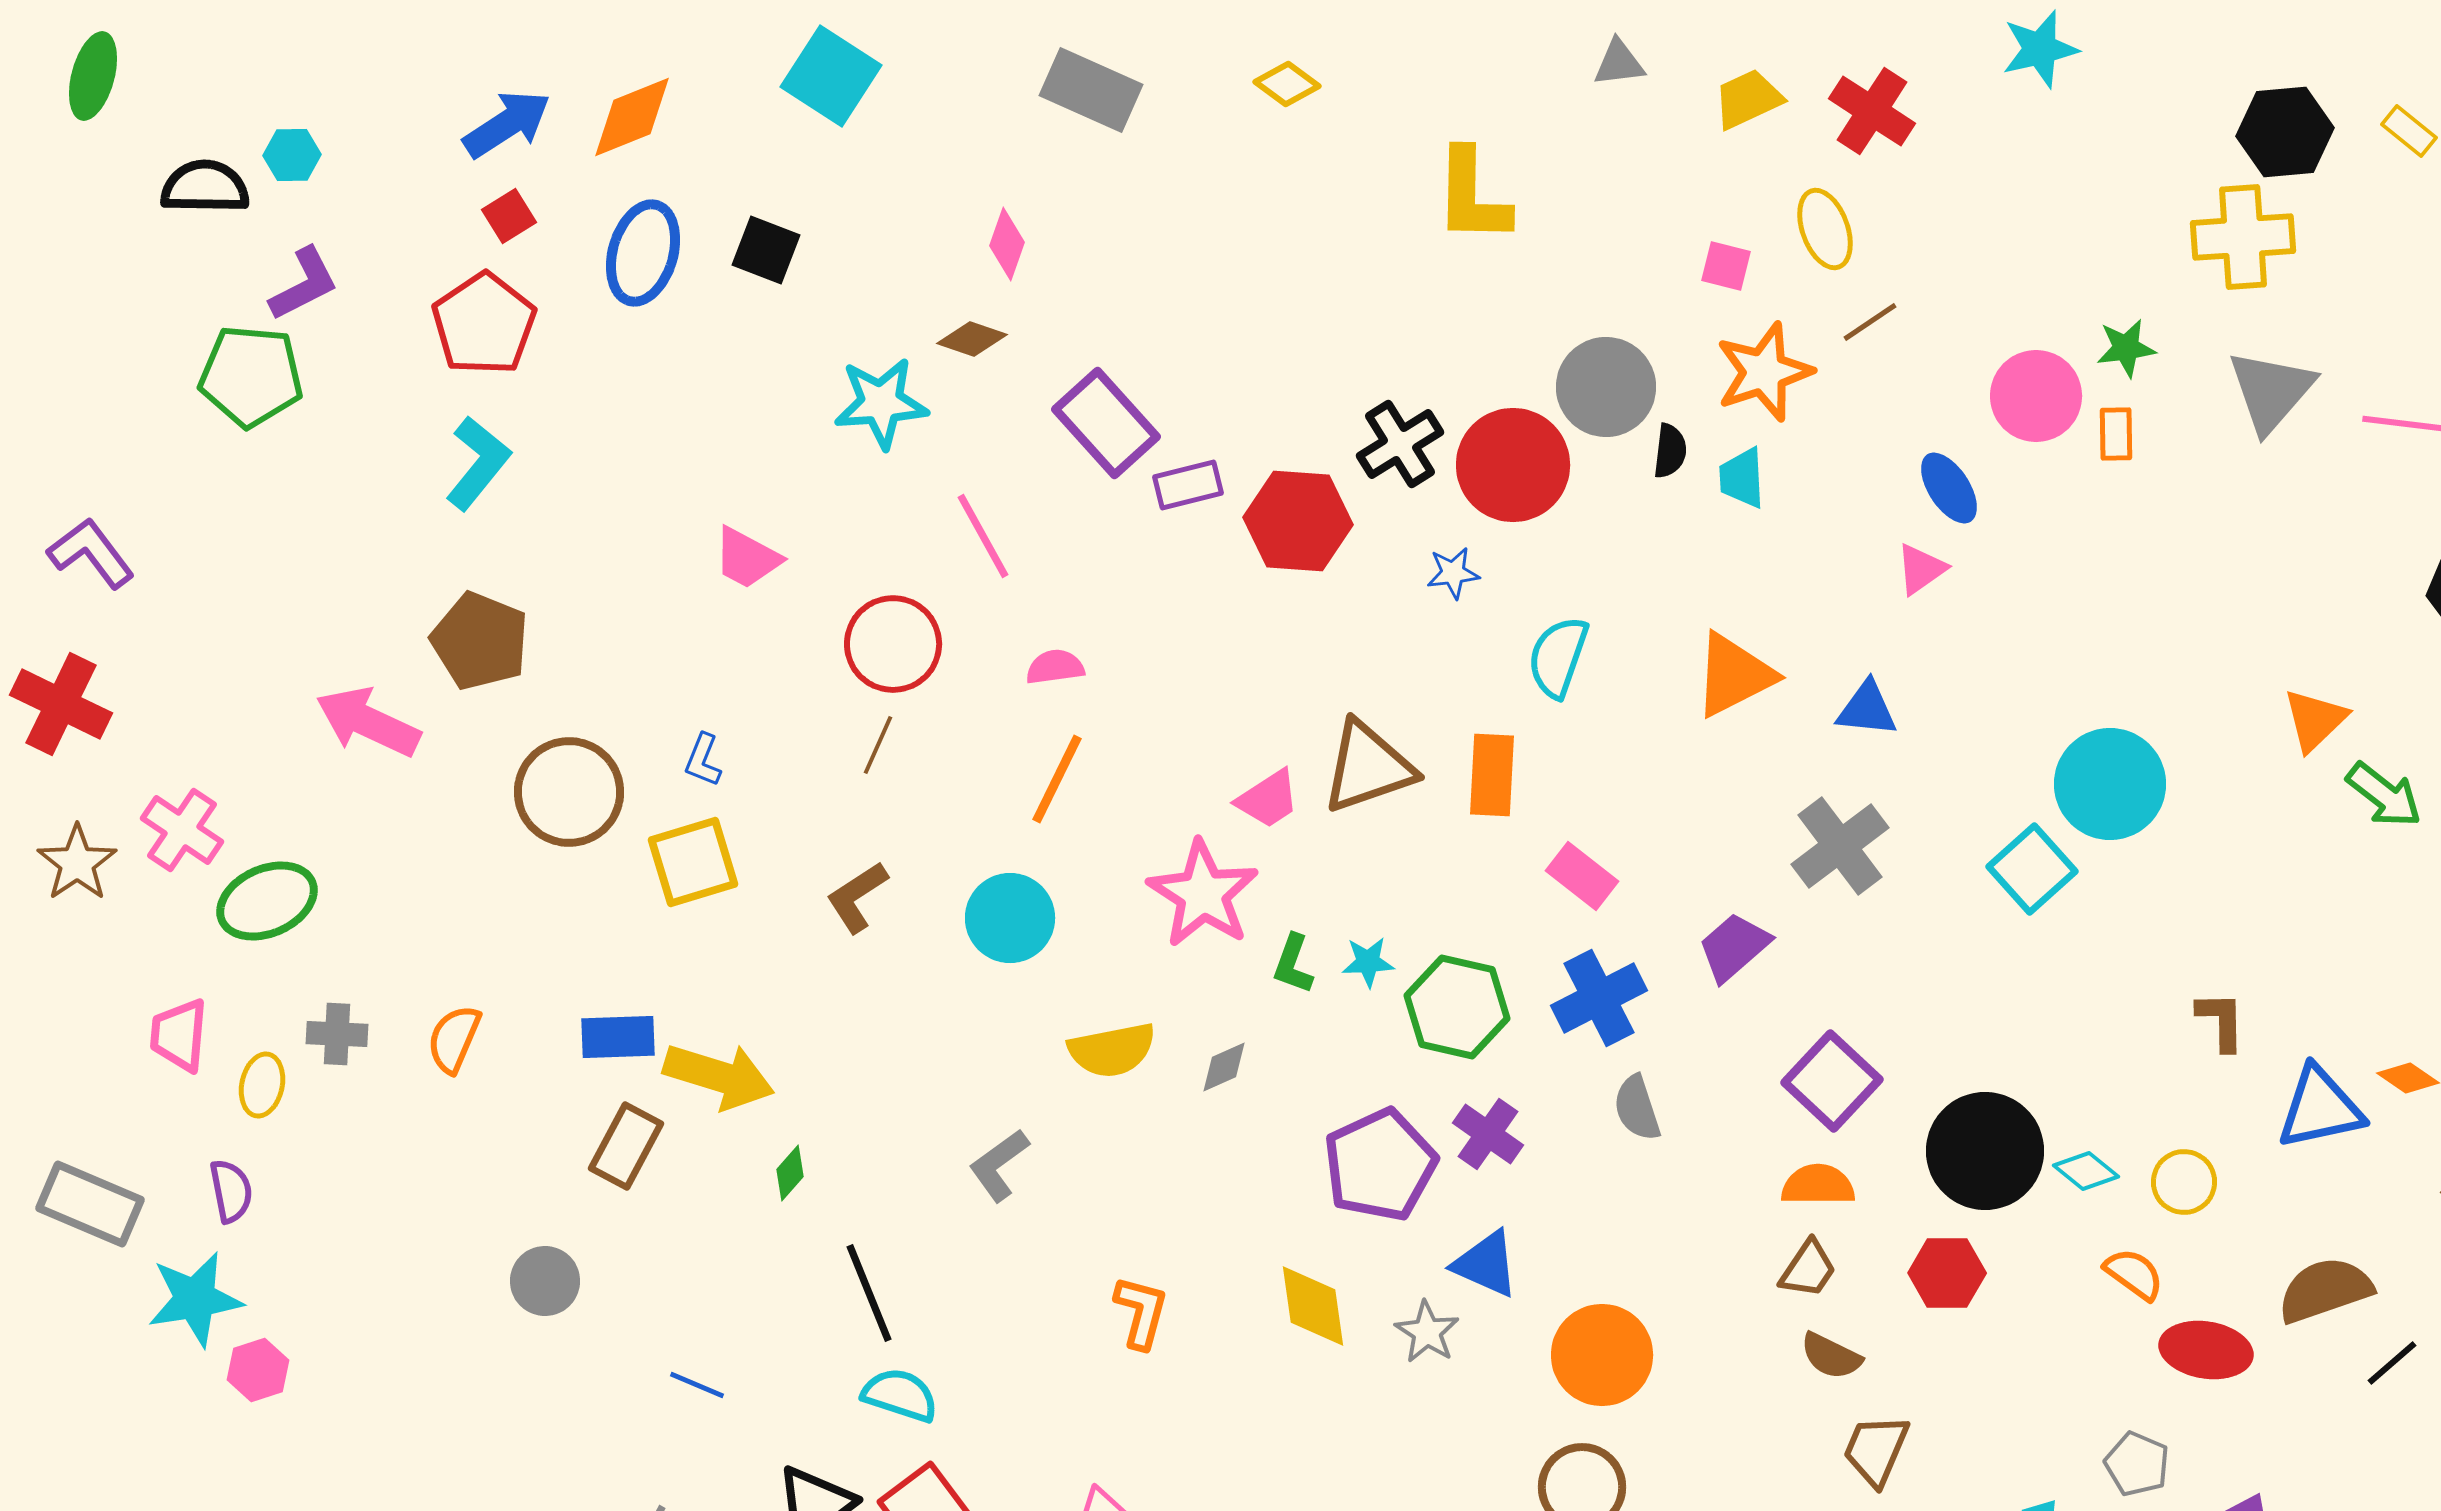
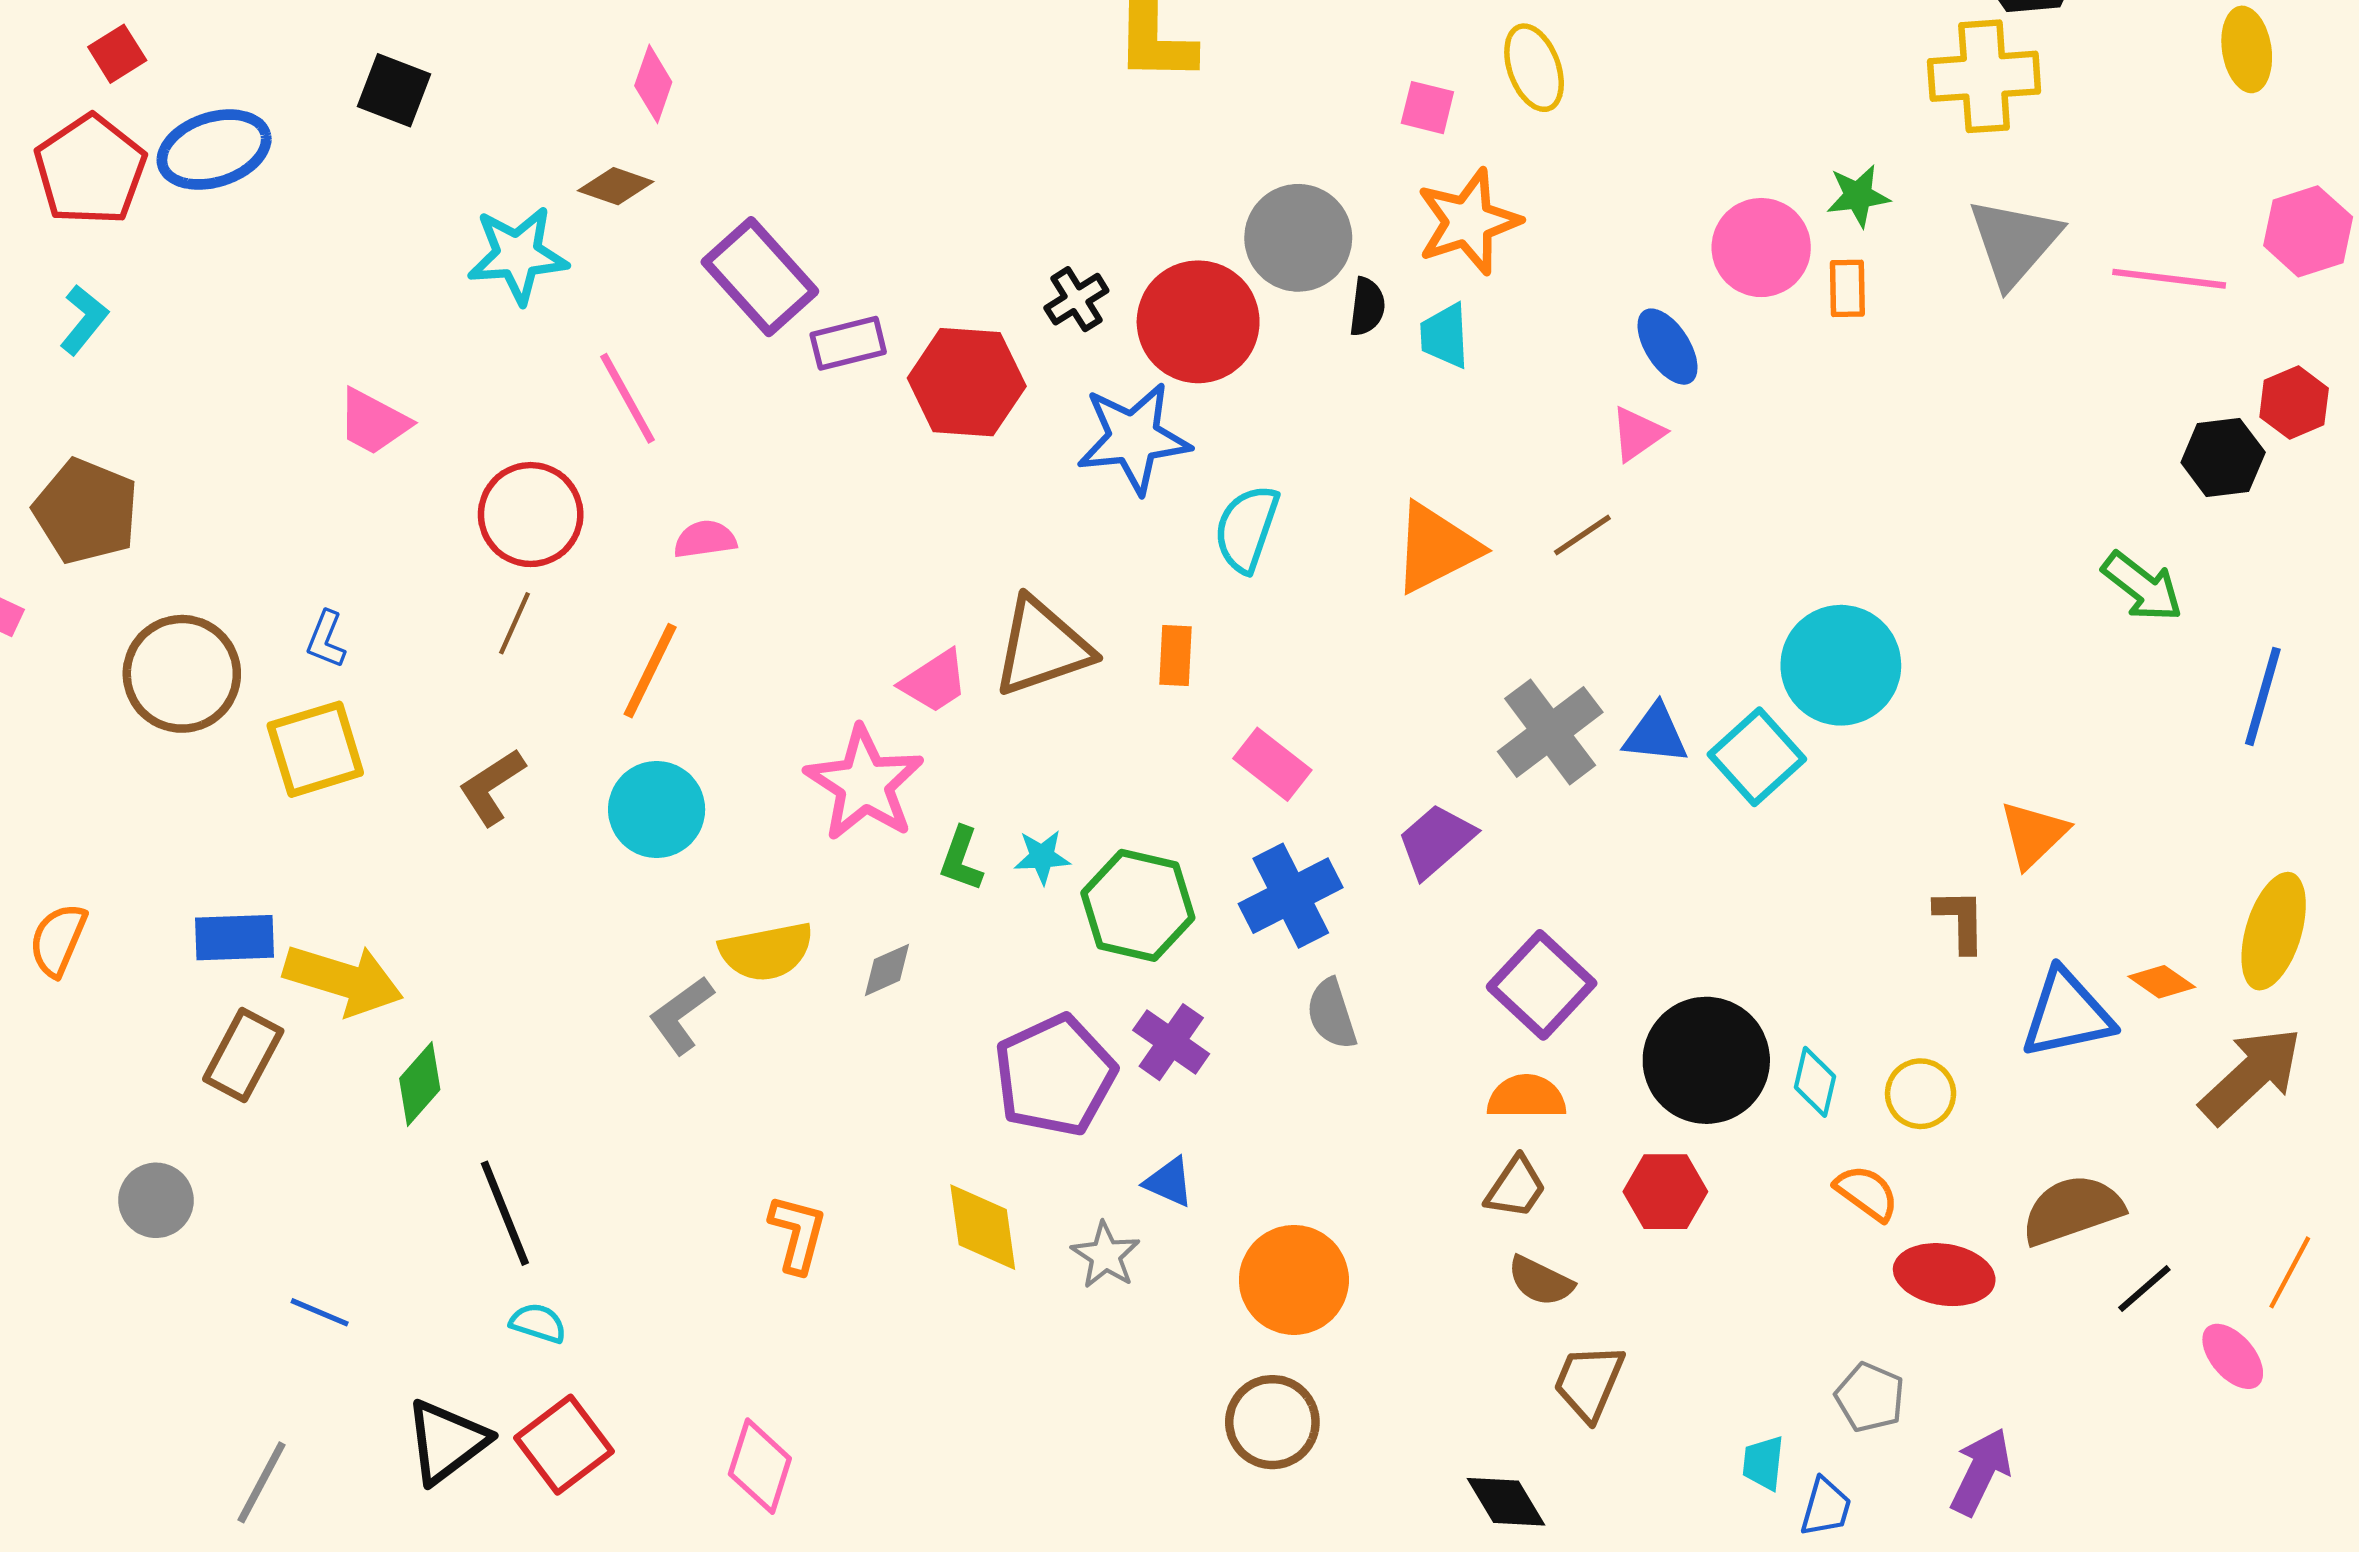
blue ellipse: (643, 253) -> (214, 150), moved, turned 56
brown line: (1870, 322) -> (1582, 535), moved
black cross: (1400, 444) -> (1076, 299), size x0.7
cyan L-shape: (478, 463) -> (84, 320), size x0.7
blue star: (1453, 573) -> (1134, 438), size x2.0
blue triangle: (1867, 709) -> (1656, 734), moved
orange triangle: (2315, 720) -> (2034, 834), moved
orange rectangle: (1492, 775) -> (1176, 656), size x0.7
orange line: (1057, 779) -> (650, 671), moved
green arrow: (2384, 795) -> (2142, 587), moved
gray L-shape: (999, 1165) -> (681, 1015), moved
cyan diamond: (2086, 1171) -> (1815, 1082), turned 64
green diamond: (790, 1173) -> (420, 1084), size x1.4
blue triangle: (1486, 1264) -> (1169, 1182), size x0.7
cyan semicircle: (900, 1395) -> (538, 1323), size x0.7

